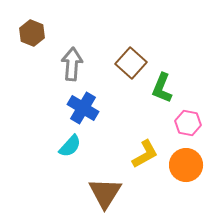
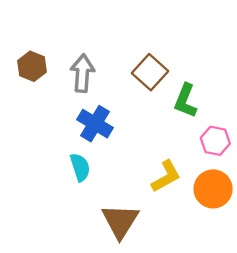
brown hexagon: (32, 33) -> (32, 66), moved
cyan semicircle: (70, 146) -> (80, 167), turned -60

